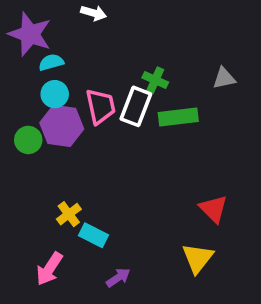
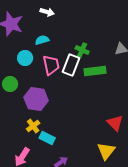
cyan semicircle: (51, 62) -> (42, 40), moved
purple hexagon: (62, 126) -> (36, 99), moved

